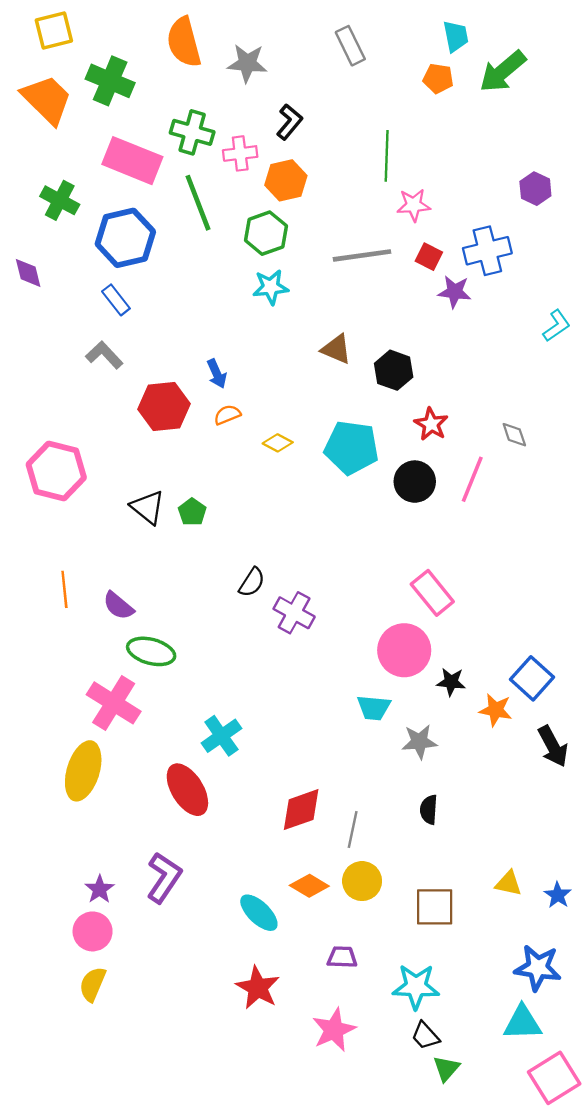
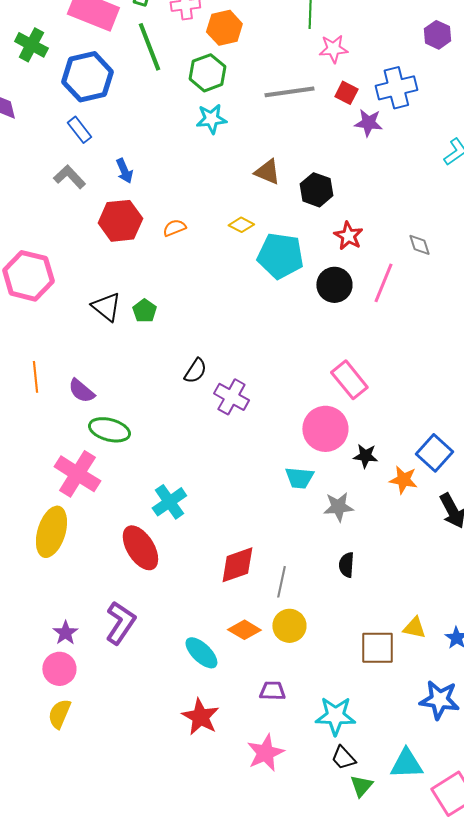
blue arrow: (217, 374) -> (124, 171), moved
yellow diamond: (278, 443) -> (241, 225), moved
brown square: (435, 907) -> (377, 648), moved
cyan triangle: (523, 1023) -> (406, 764), moved

